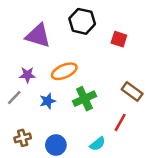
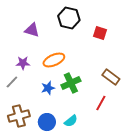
purple triangle: (38, 36) -> (32, 30), size x0.7
blue star: (48, 101) -> (48, 88), moved
brown cross: (23, 138) -> (19, 116), size x1.5
cyan semicircle: (98, 144) -> (71, 121), moved

